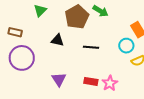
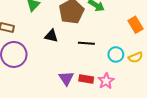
cyan circle: (126, 46) -> (116, 54), moved
purple triangle: (59, 79) -> (66, 78), moved

